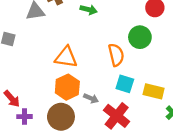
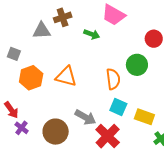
orange hexagon: (67, 87) -> (31, 78), moved
gray arrow: (91, 98) -> (85, 117), size x1.5
purple cross: (25, 117) -> (22, 128), turned 32

